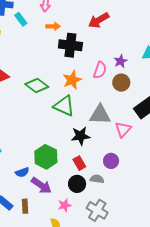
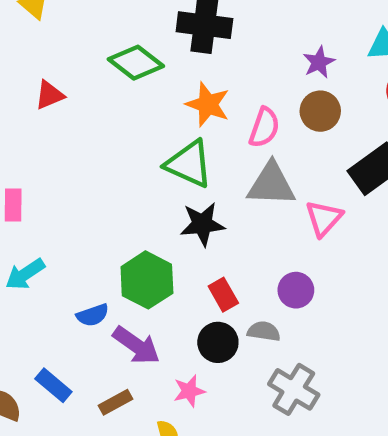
pink semicircle: (100, 70) -> (264, 127), moved
orange star: (72, 80) -> (208, 104), turned -30
green diamond: (37, 86) -> (136, 63), moved
black star: (81, 136) -> (202, 224), moved
brown rectangle: (25, 206) -> (116, 402), moved, turned 64
gray cross: (97, 210) -> (294, 389), moved

